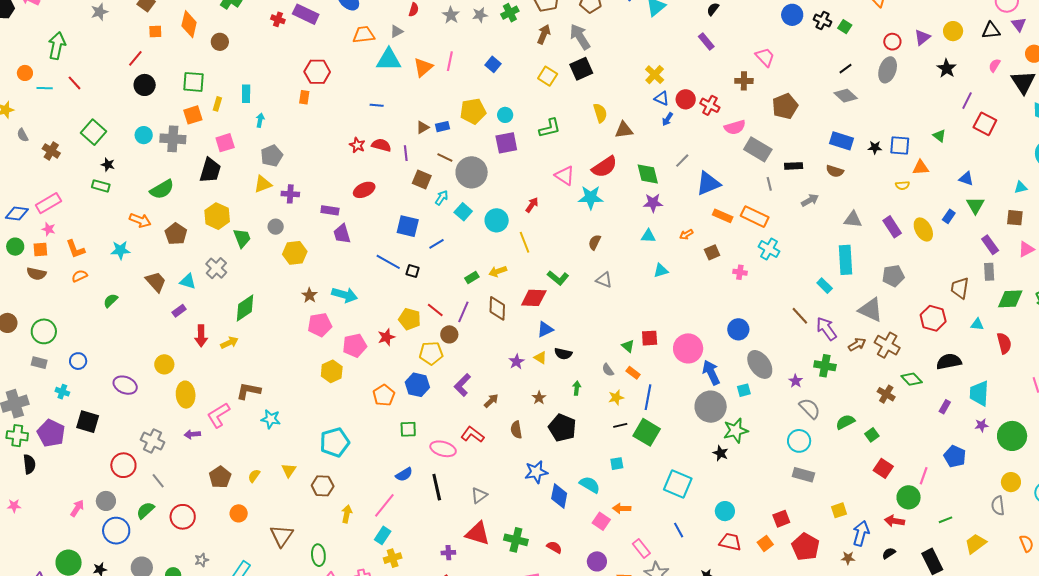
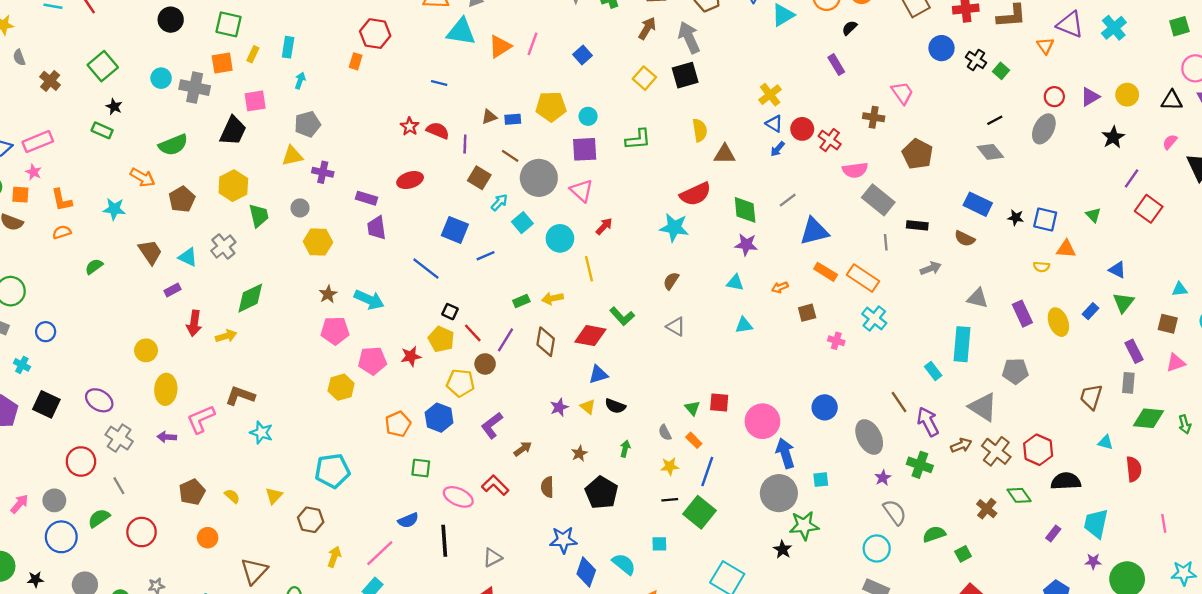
brown pentagon: (785, 106) -> (917, 154), turned -30
pink triangle: (565, 175) -> (582, 191), moved
black square: (413, 271) -> (450, 312), moved
red hexagon: (933, 318) -> (1038, 450), moved
gray ellipse: (760, 364) -> (869, 437), moved
purple ellipse: (125, 385) -> (99, 400), moved
yellow semicircle: (254, 476) -> (232, 496), turned 88

